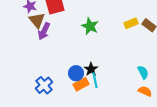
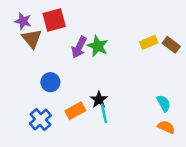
purple arrow: (44, 31) -> (79, 47), moved
blue circle: (76, 73) -> (50, 82), moved
orange rectangle: (81, 84) -> (75, 111), moved

